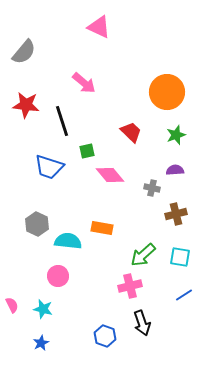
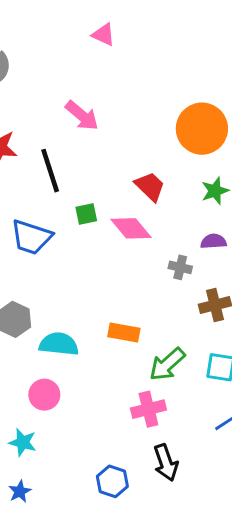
pink triangle: (99, 27) -> (104, 35), size x0.7
pink diamond: (110, 175) -> (131, 228), moved
orange rectangle: (102, 228) -> (124, 332), moved

